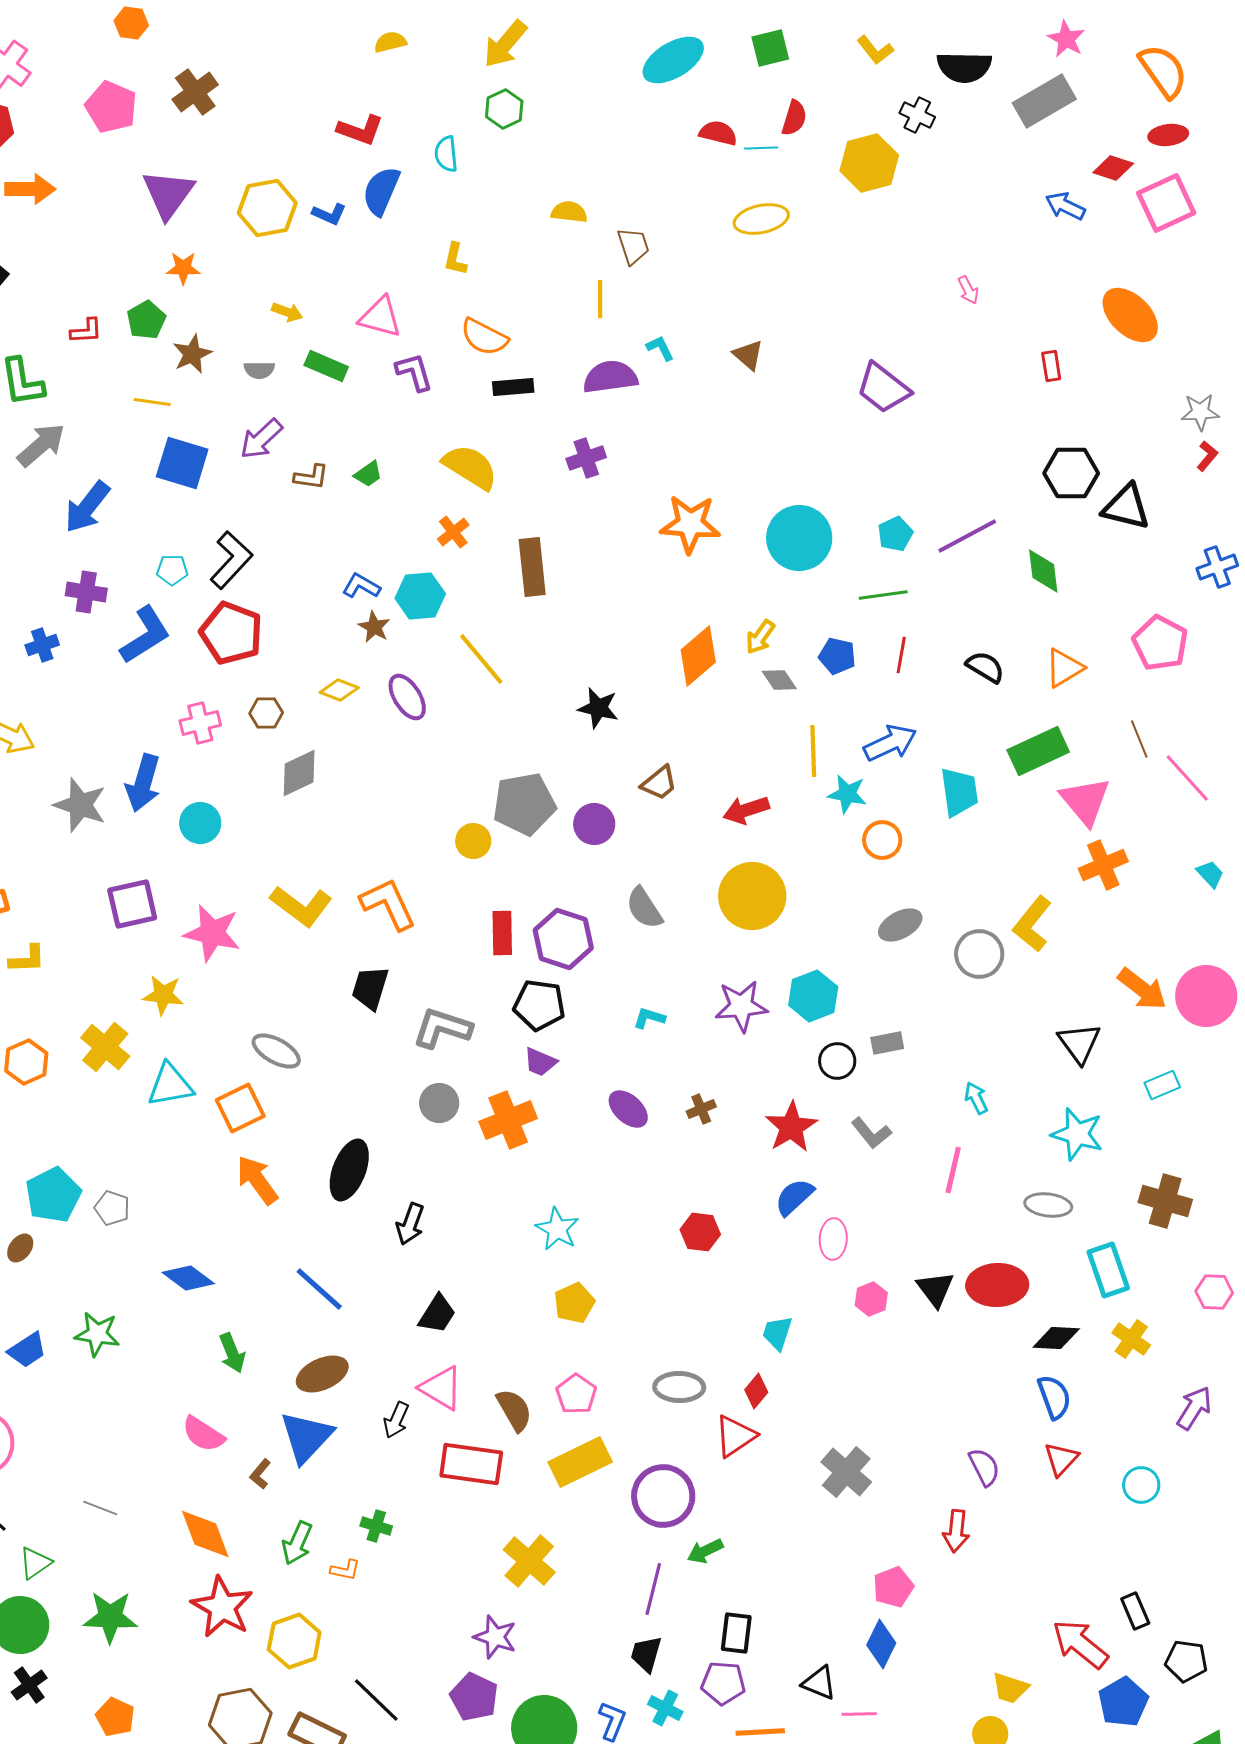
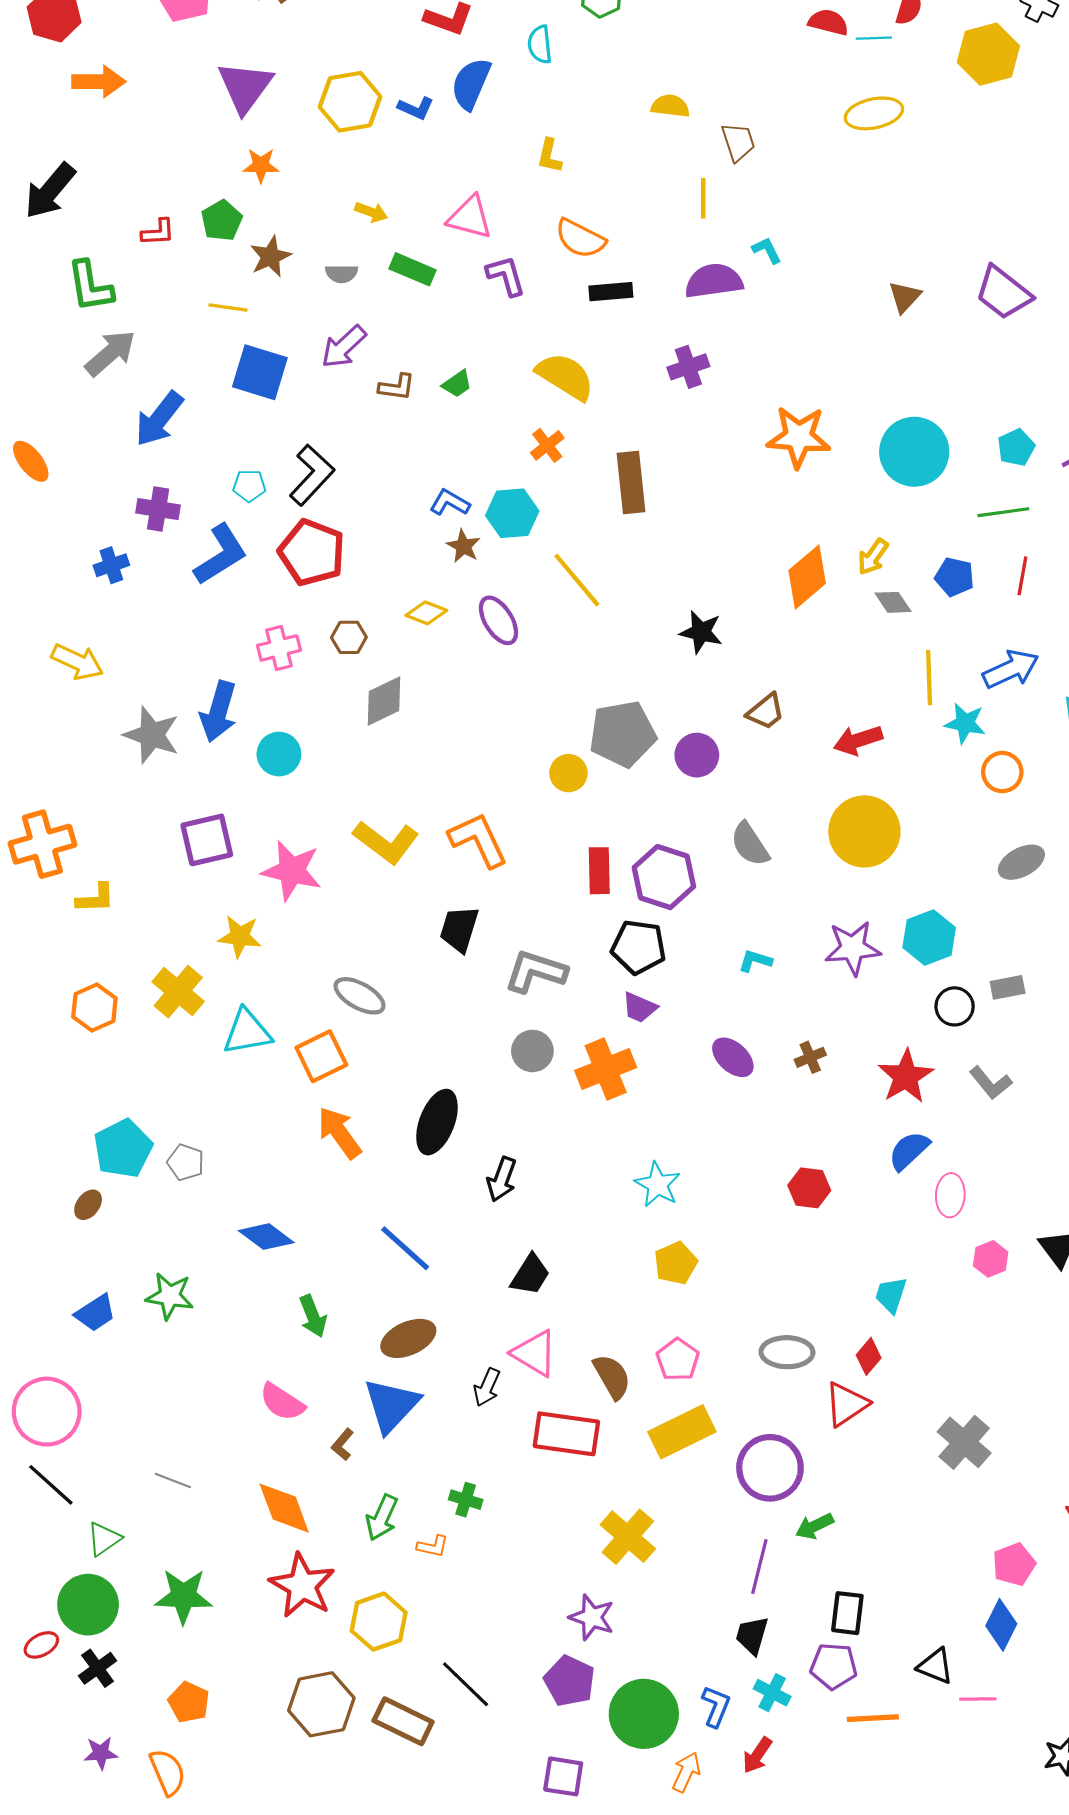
brown triangle: (748, 355) -> (905, 297), moved, turned 32

